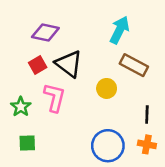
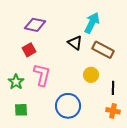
black triangle: (69, 64) -> (75, 43), moved, size x0.7
yellow circle: (107, 88) -> (91, 75), moved
blue circle: (108, 146) -> (68, 106), moved

